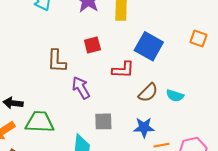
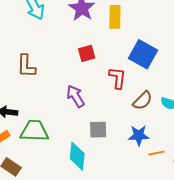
brown L-shape: (57, 61) -> (26, 66), moved
red L-shape: (123, 70) -> (117, 78), turned -85

